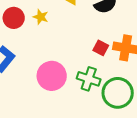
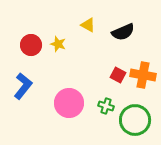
green cross: (89, 79) -> (106, 106), size x0.7

